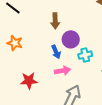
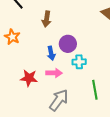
brown arrow: (55, 21) -> (47, 19), moved
red star: (29, 81) -> (29, 78), moved

